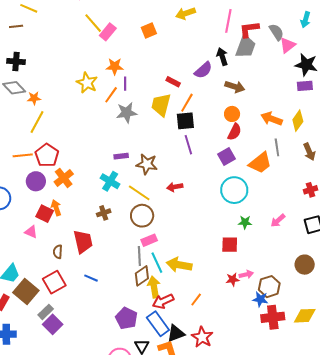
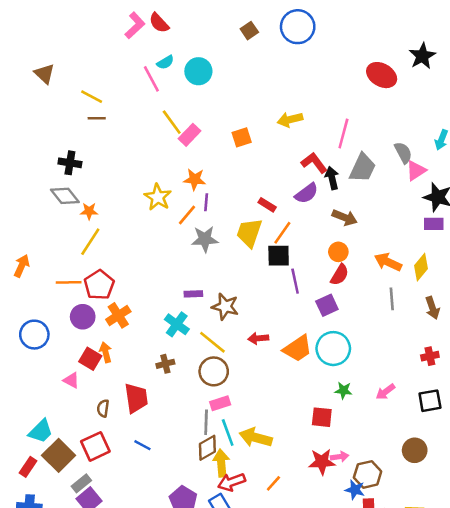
brown line: (16, 26) -> (97, 118), moved
red L-shape: (249, 29) -> (314, 163), moved, turned 55
purple line: (188, 145) -> (295, 281), moved
orange trapezoid: (260, 163) -> (298, 349), moved
red star: (233, 279) -> (322, 462), size x1.5

